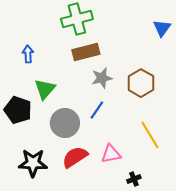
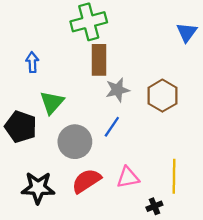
brown rectangle: (86, 52) -> (99, 60), turned -76
yellow line: (150, 135) -> (174, 176), moved, turned 32

